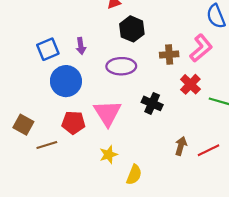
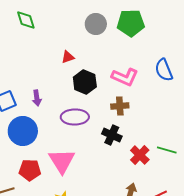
pink L-shape: (201, 48) -> (125, 77), moved, turned 64
red cross: (190, 84) -> (140, 155), moved
black cross: (152, 103) -> (112, 135), moved

